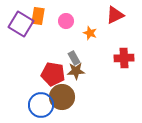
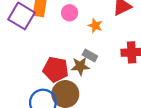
gray rectangle: (74, 58) -> (90, 56), moved, turned -32

